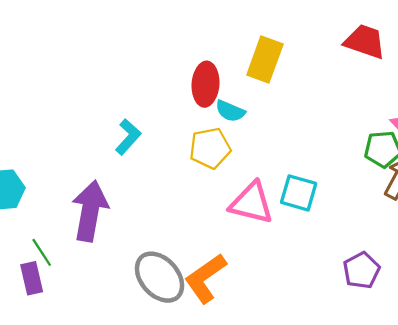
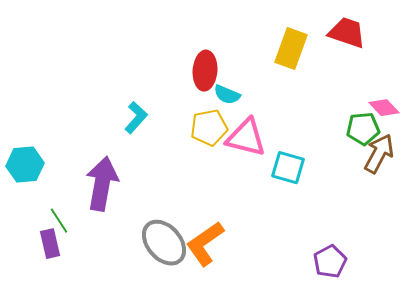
yellow rectangle: (265, 59) -> (291, 49), moved
pink triangle: (251, 203) -> (246, 138), moved
purple pentagon: (361, 270) -> (330, 262), moved

